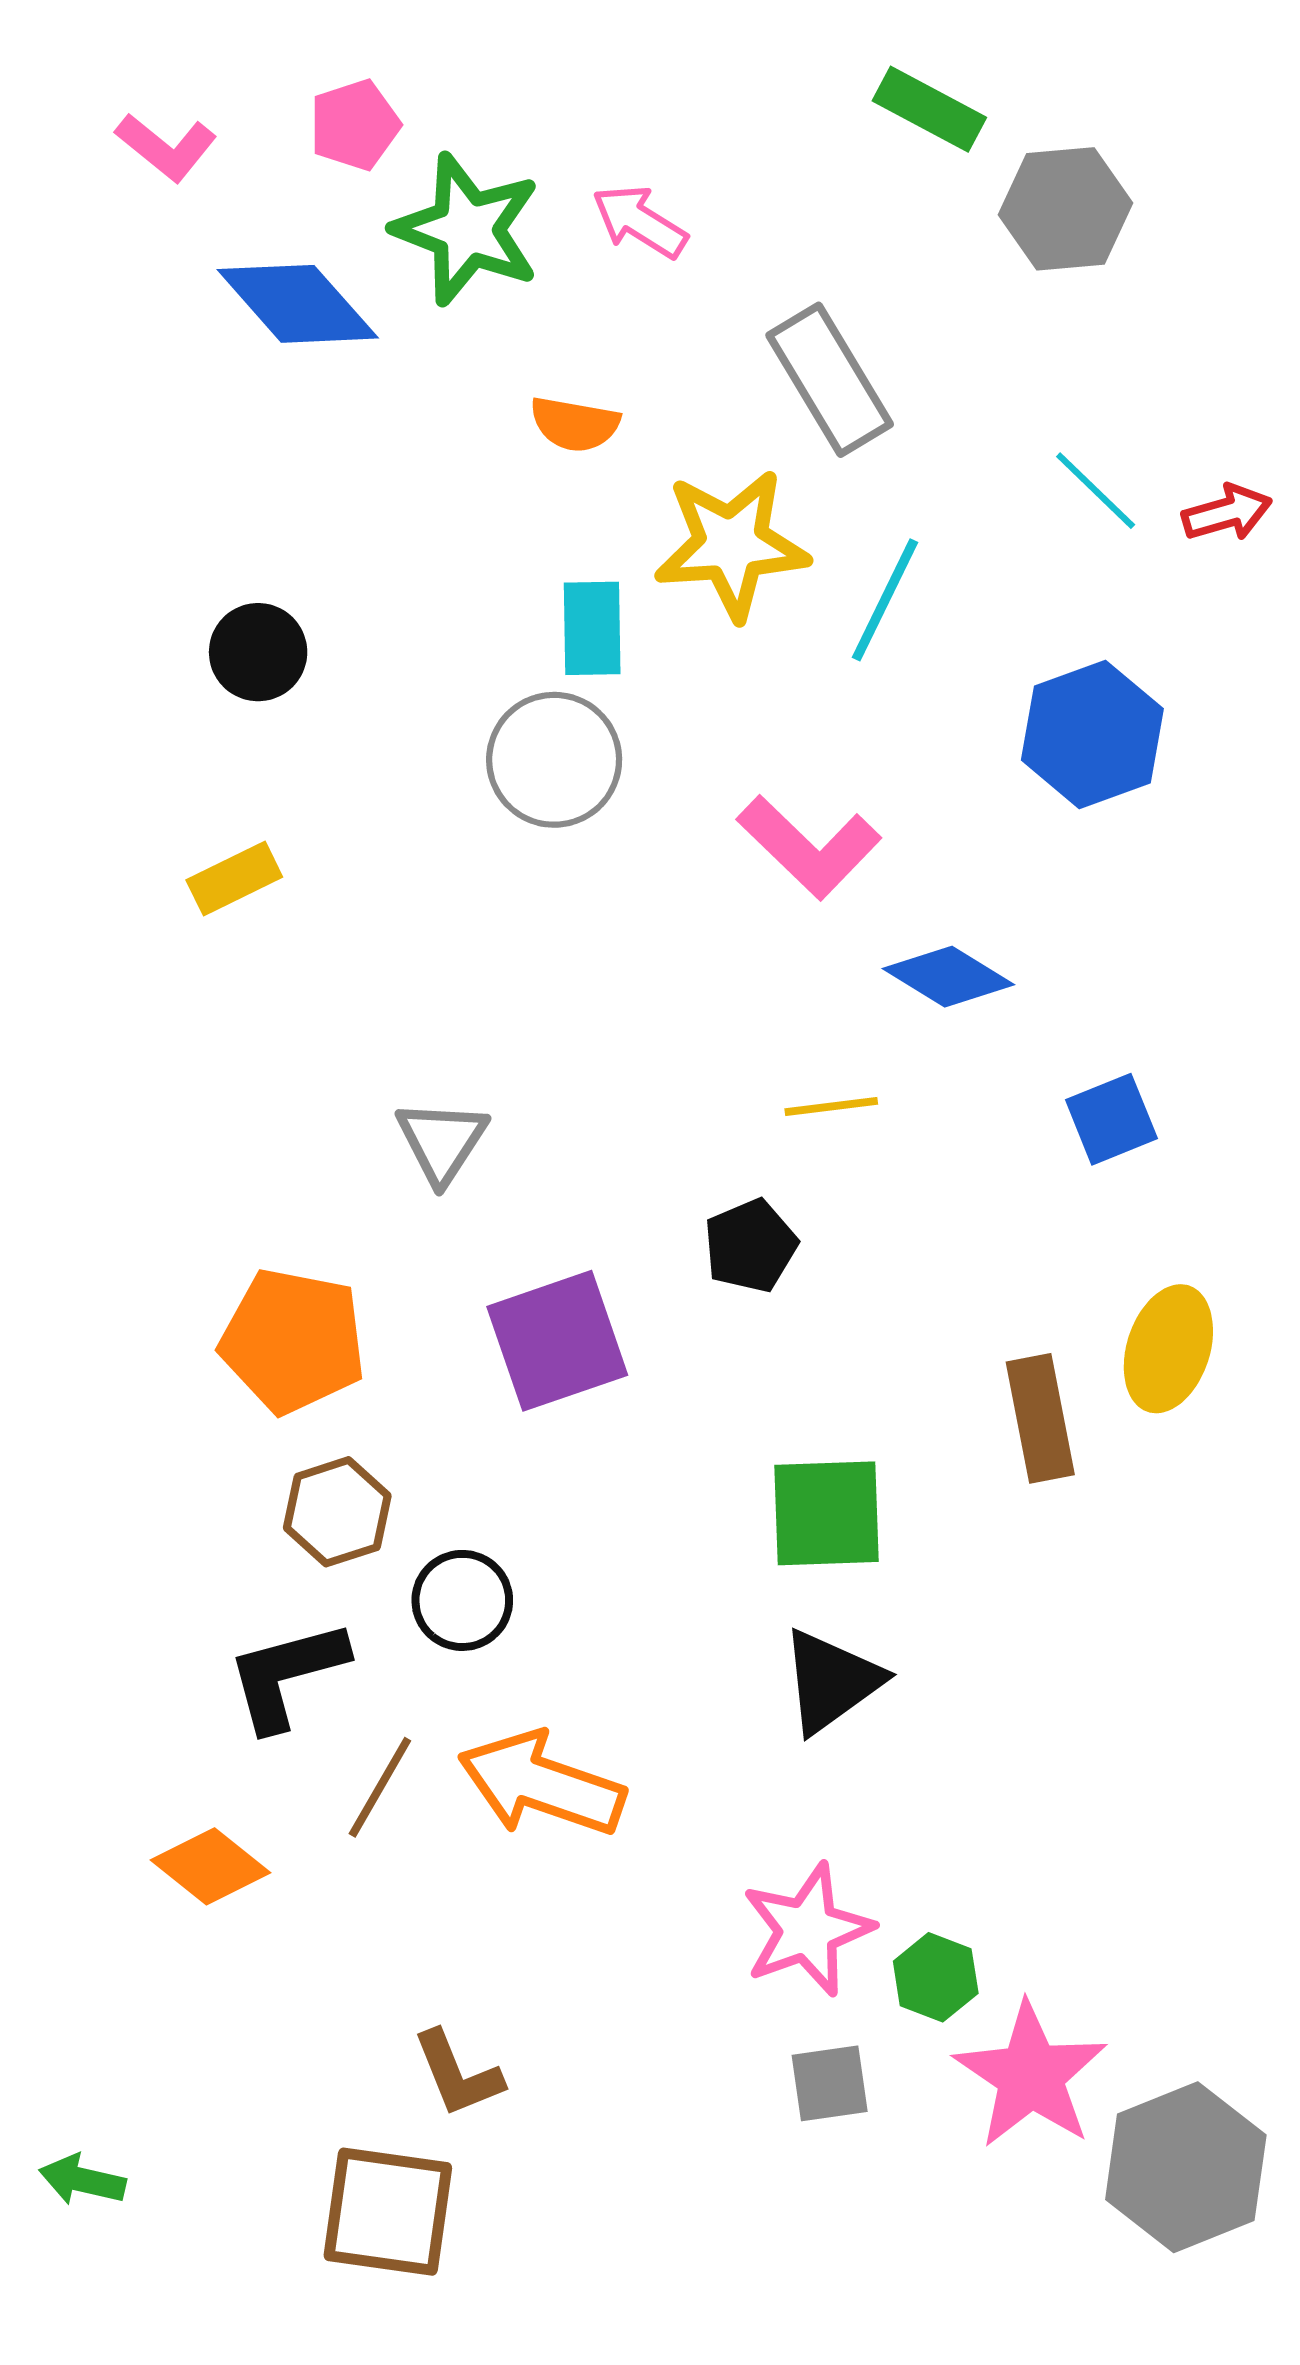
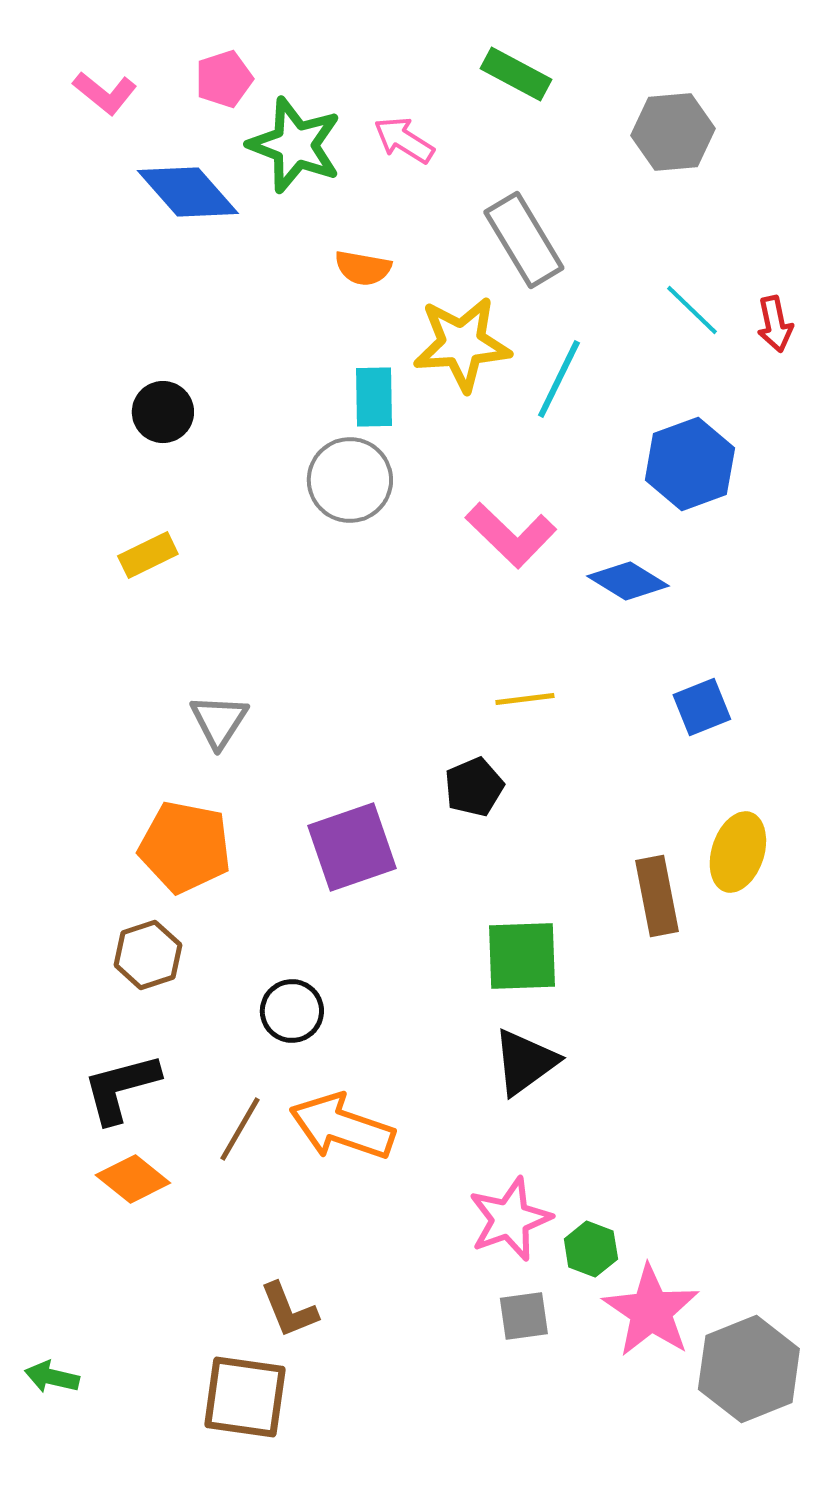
green rectangle: (929, 109) -> (516, 74), moved
red arrow: (1227, 513) -> (775, 324), turned 94
blue diamond: (948, 977) -> (628, 581), moved
gray triangle: (442, 1141) -> (219, 721), moved
brown hexagon: (337, 1512) -> (148, 955), moved
black L-shape: (287, 1675) -> (121, 1088), moved

